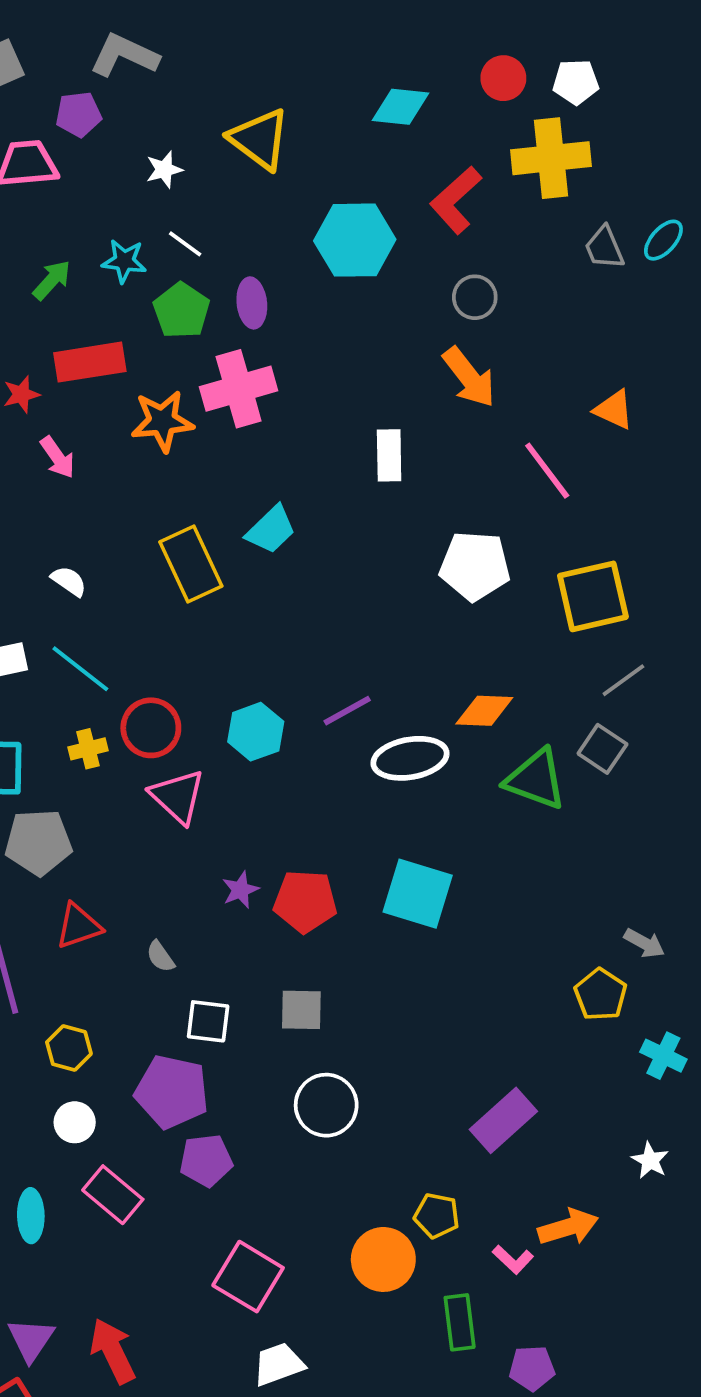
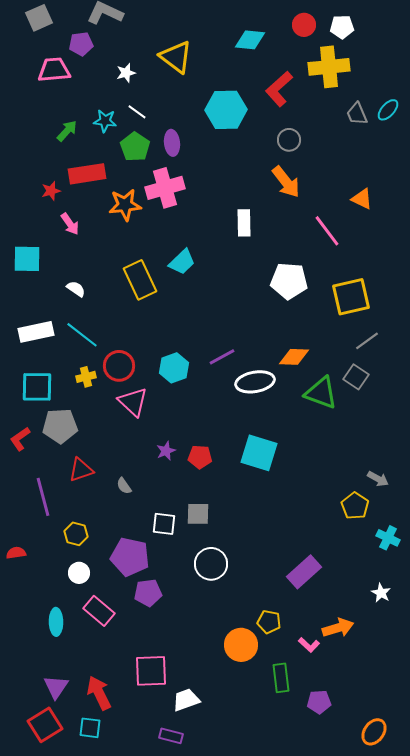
red pentagon: (305, 901) -> (200, 457), size x0.7
white square: (208, 1021) -> (164, 524), moved
pink square: (248, 1277) -> (151, 671), moved, turned -33

